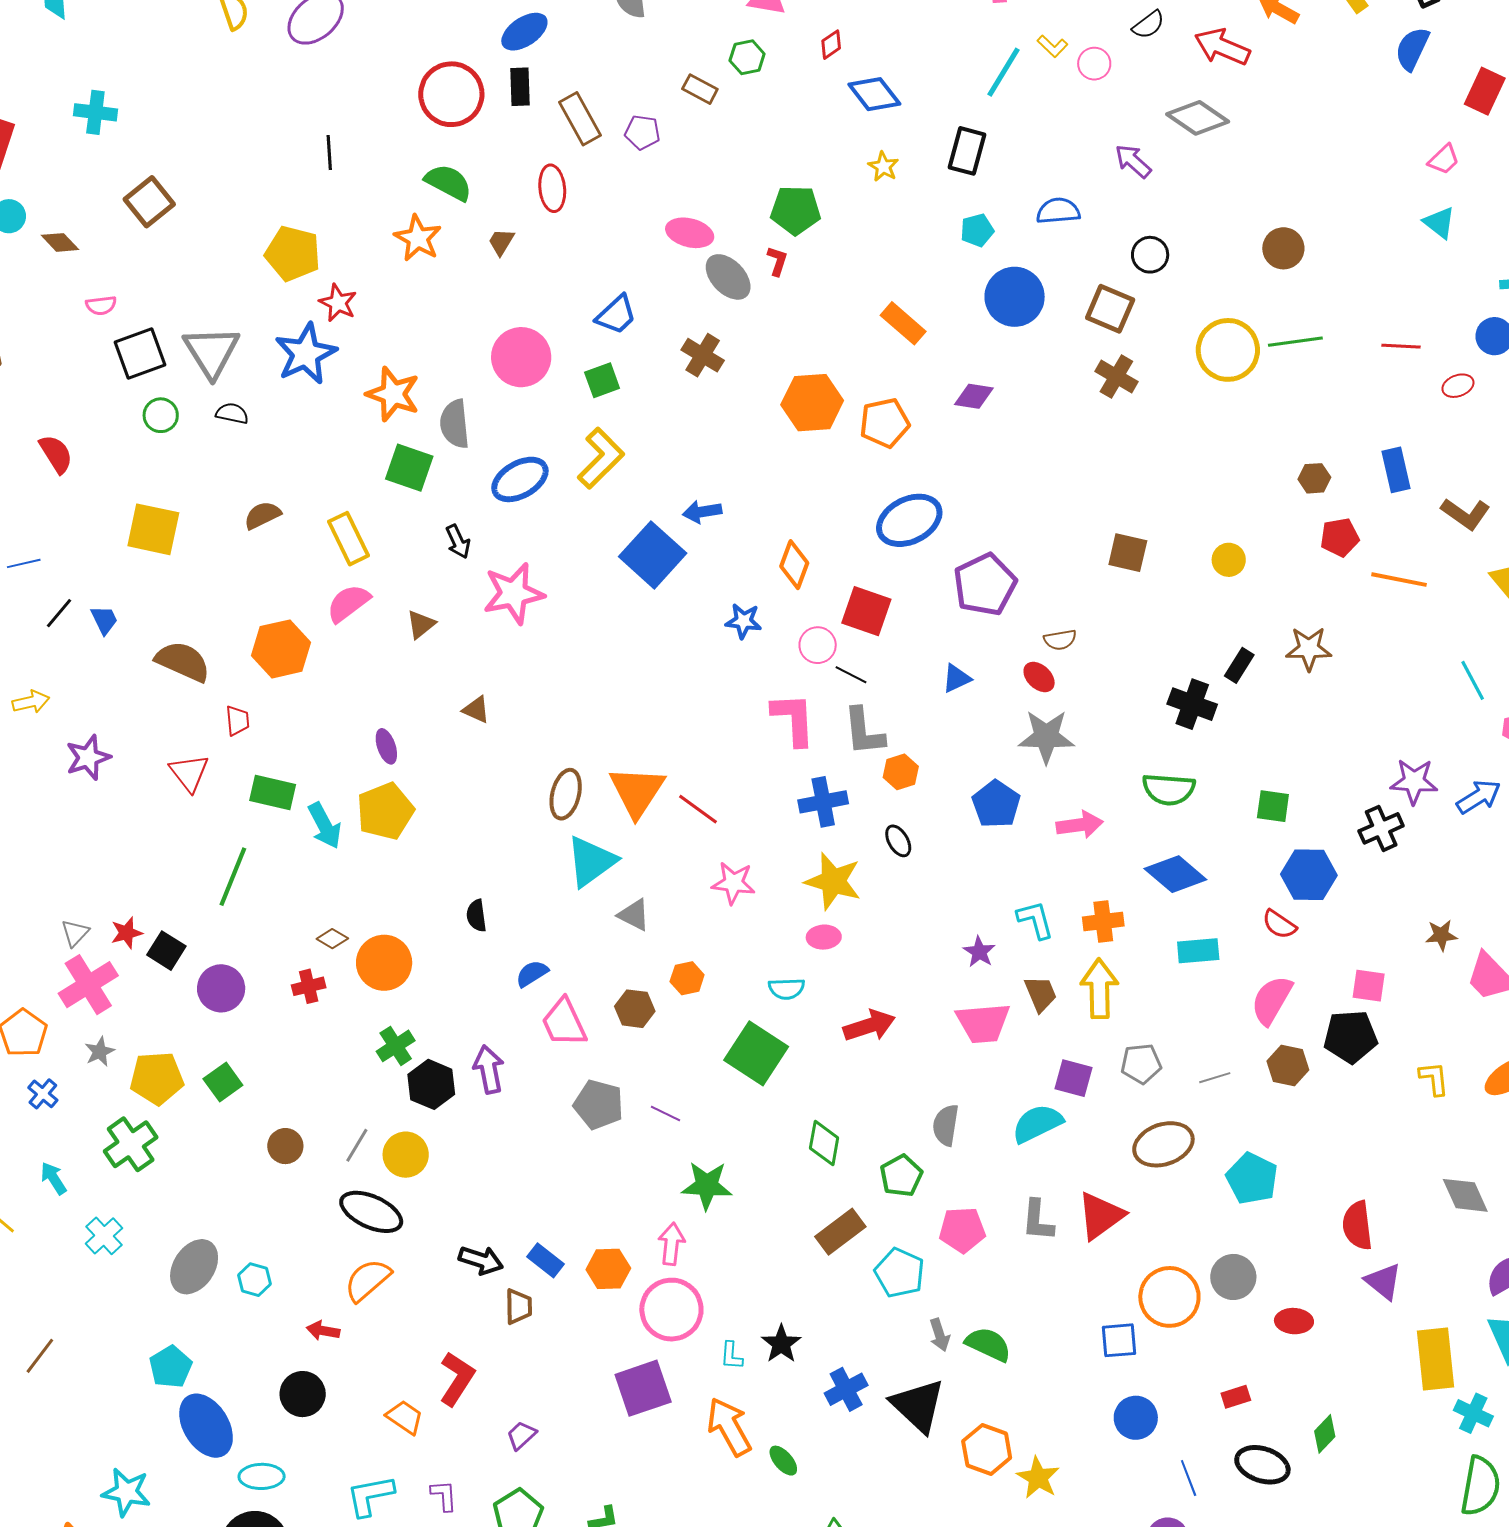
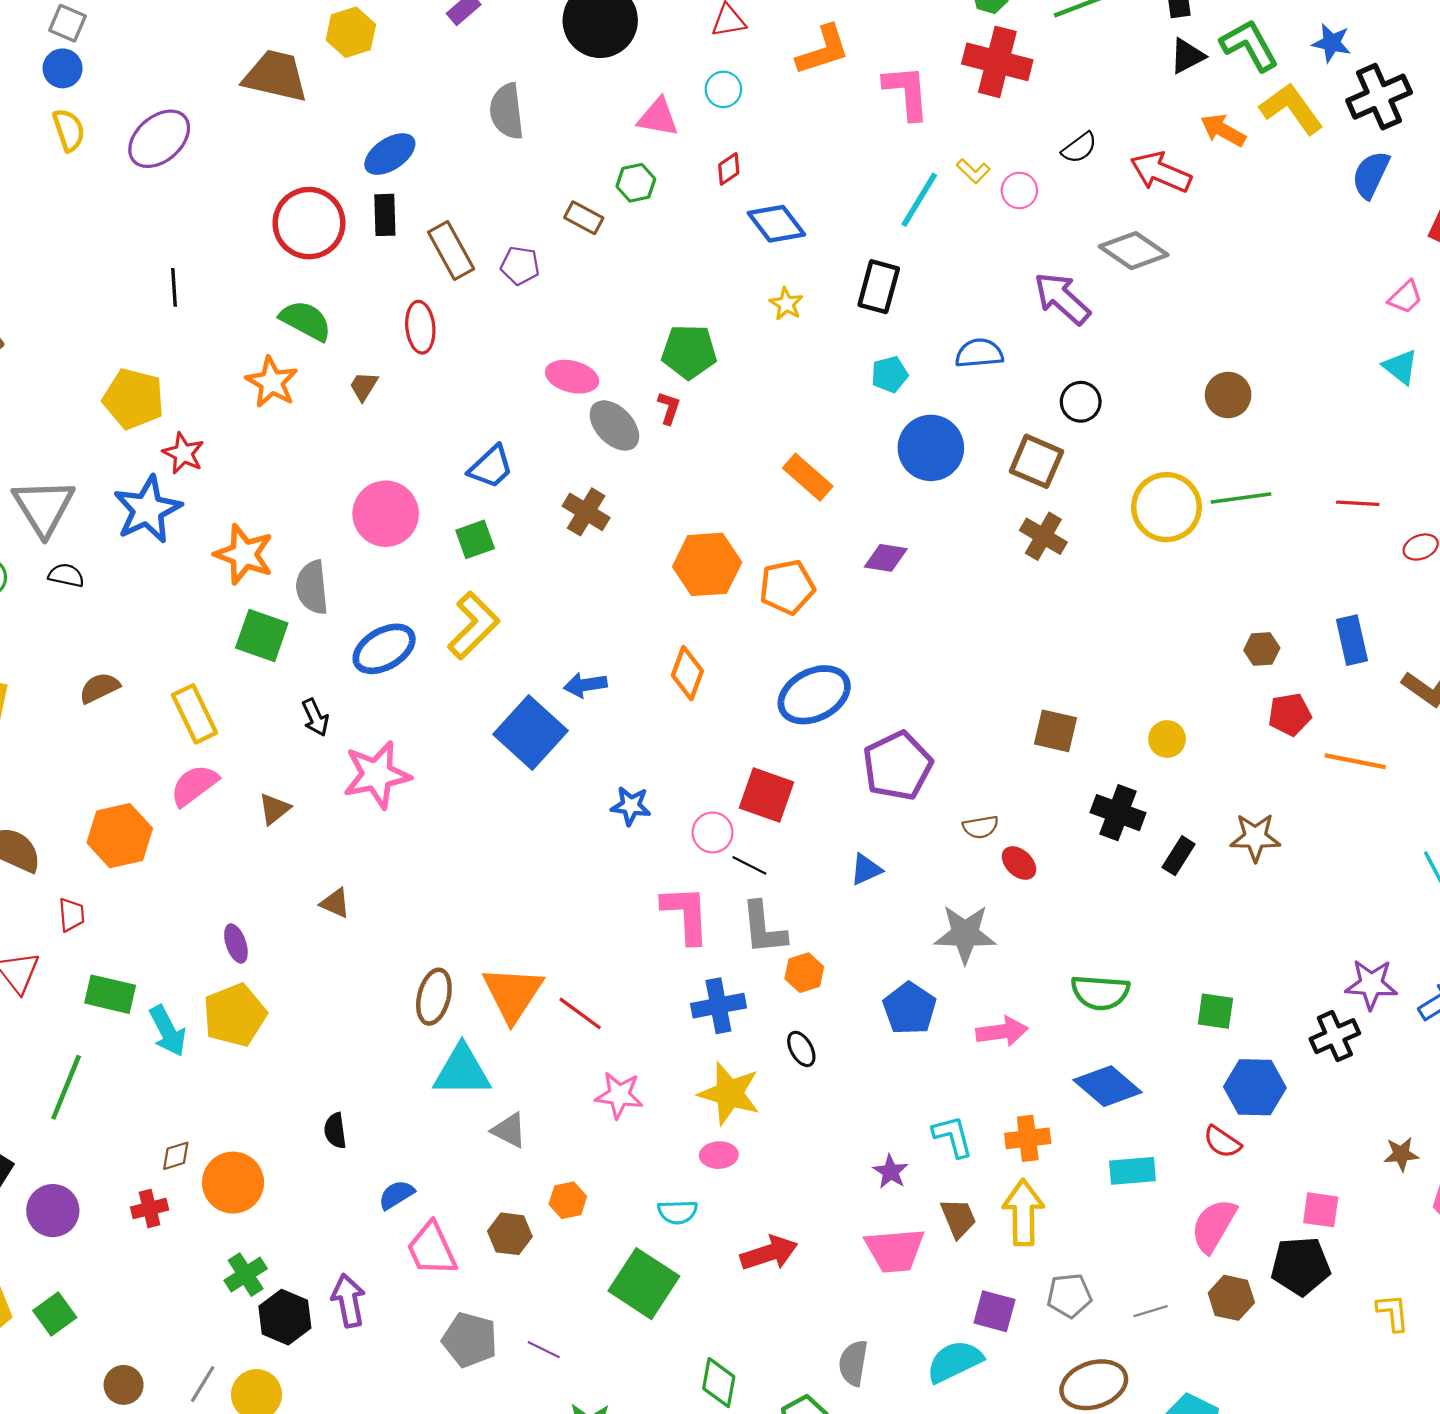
purple arrow: (1133, 161) -> (1062, 298), size x1.4
orange diamond: (794, 565) -> (687, 673), moved
red ellipse: (1039, 677) -> (1019, 863), moved
black cross: (1192, 704) -> (1118, 813), moved
cyan triangle: (591, 861) -> (462, 1071), turned 36
brown diamond: (332, 939) -> (176, 1156), turned -48

